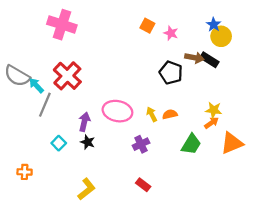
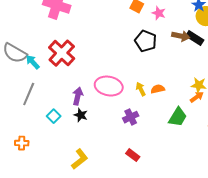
black pentagon: (171, 73) -> (146, 41), moved
gray line: (45, 105) -> (29, 94), moved

